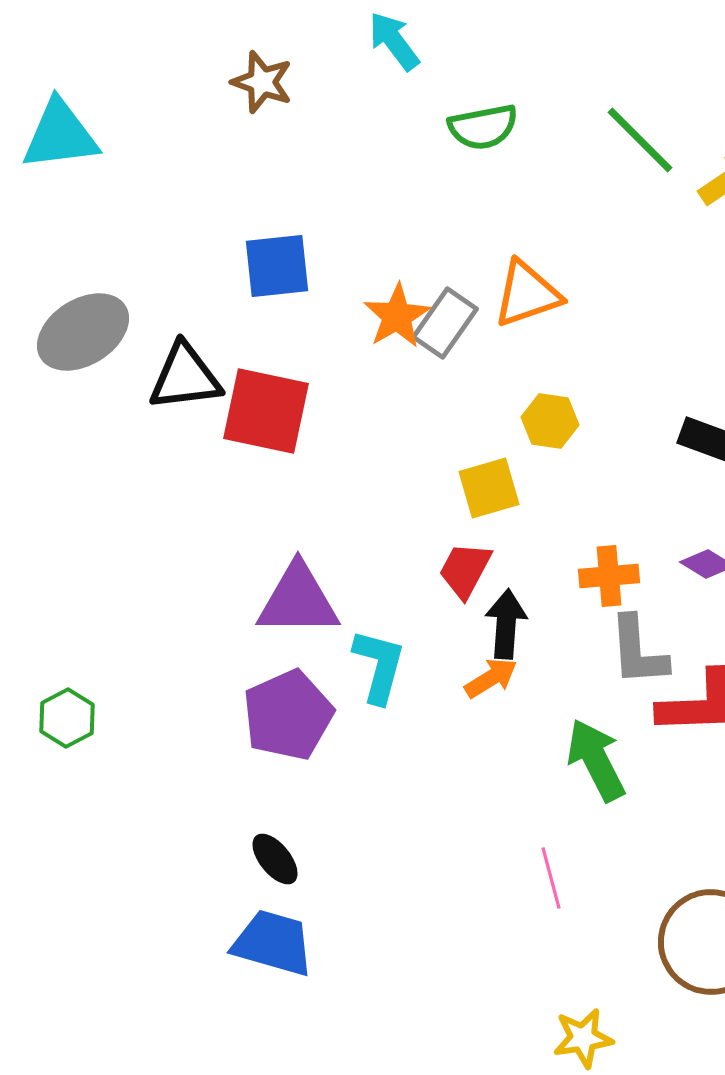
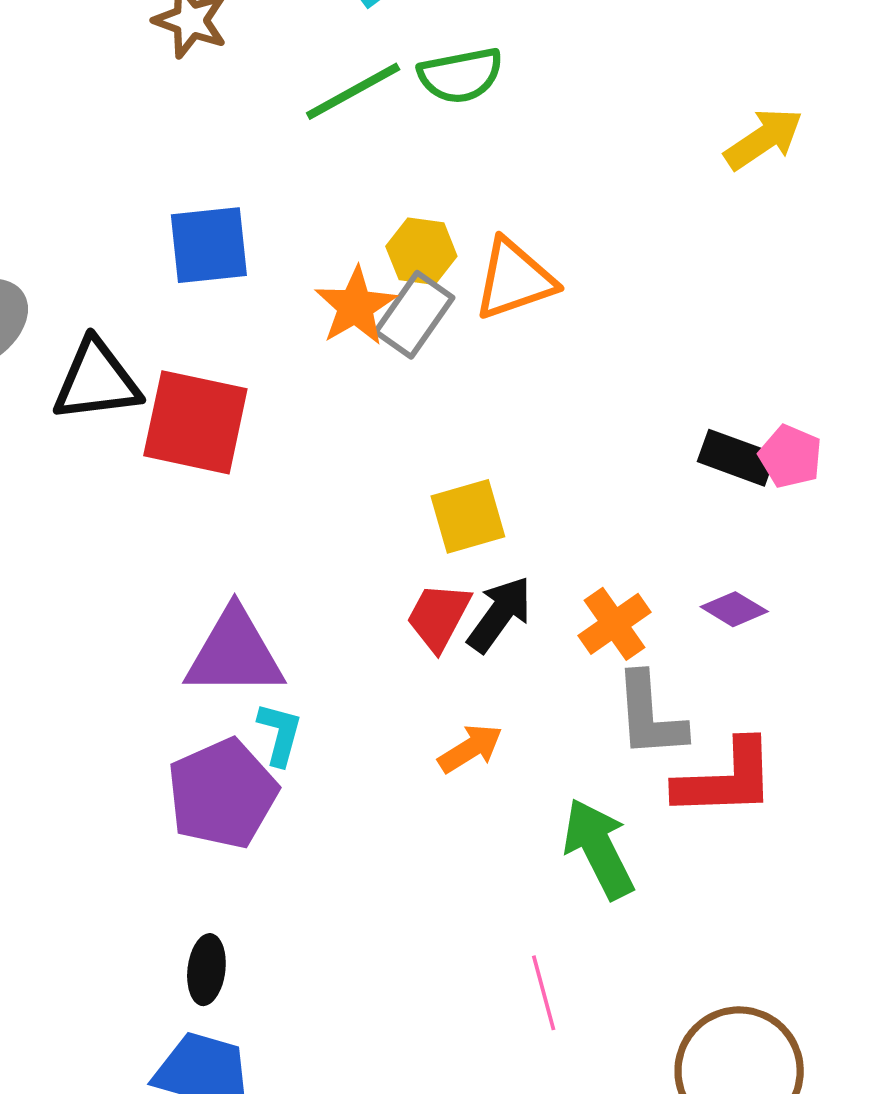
green line: (640, 140) -> (353, 91), moved, turned -74
yellow hexagon: (550, 421) -> (421, 251), moved
orange cross: (609, 576) -> (614, 624), turned -30
black arrow: (506, 624) -> (500, 614), moved, turned 32
cyan L-shape: (379, 666) -> (280, 734), moved, size x0.7
black ellipse: (275, 859) -> (206, 970), turned 46

